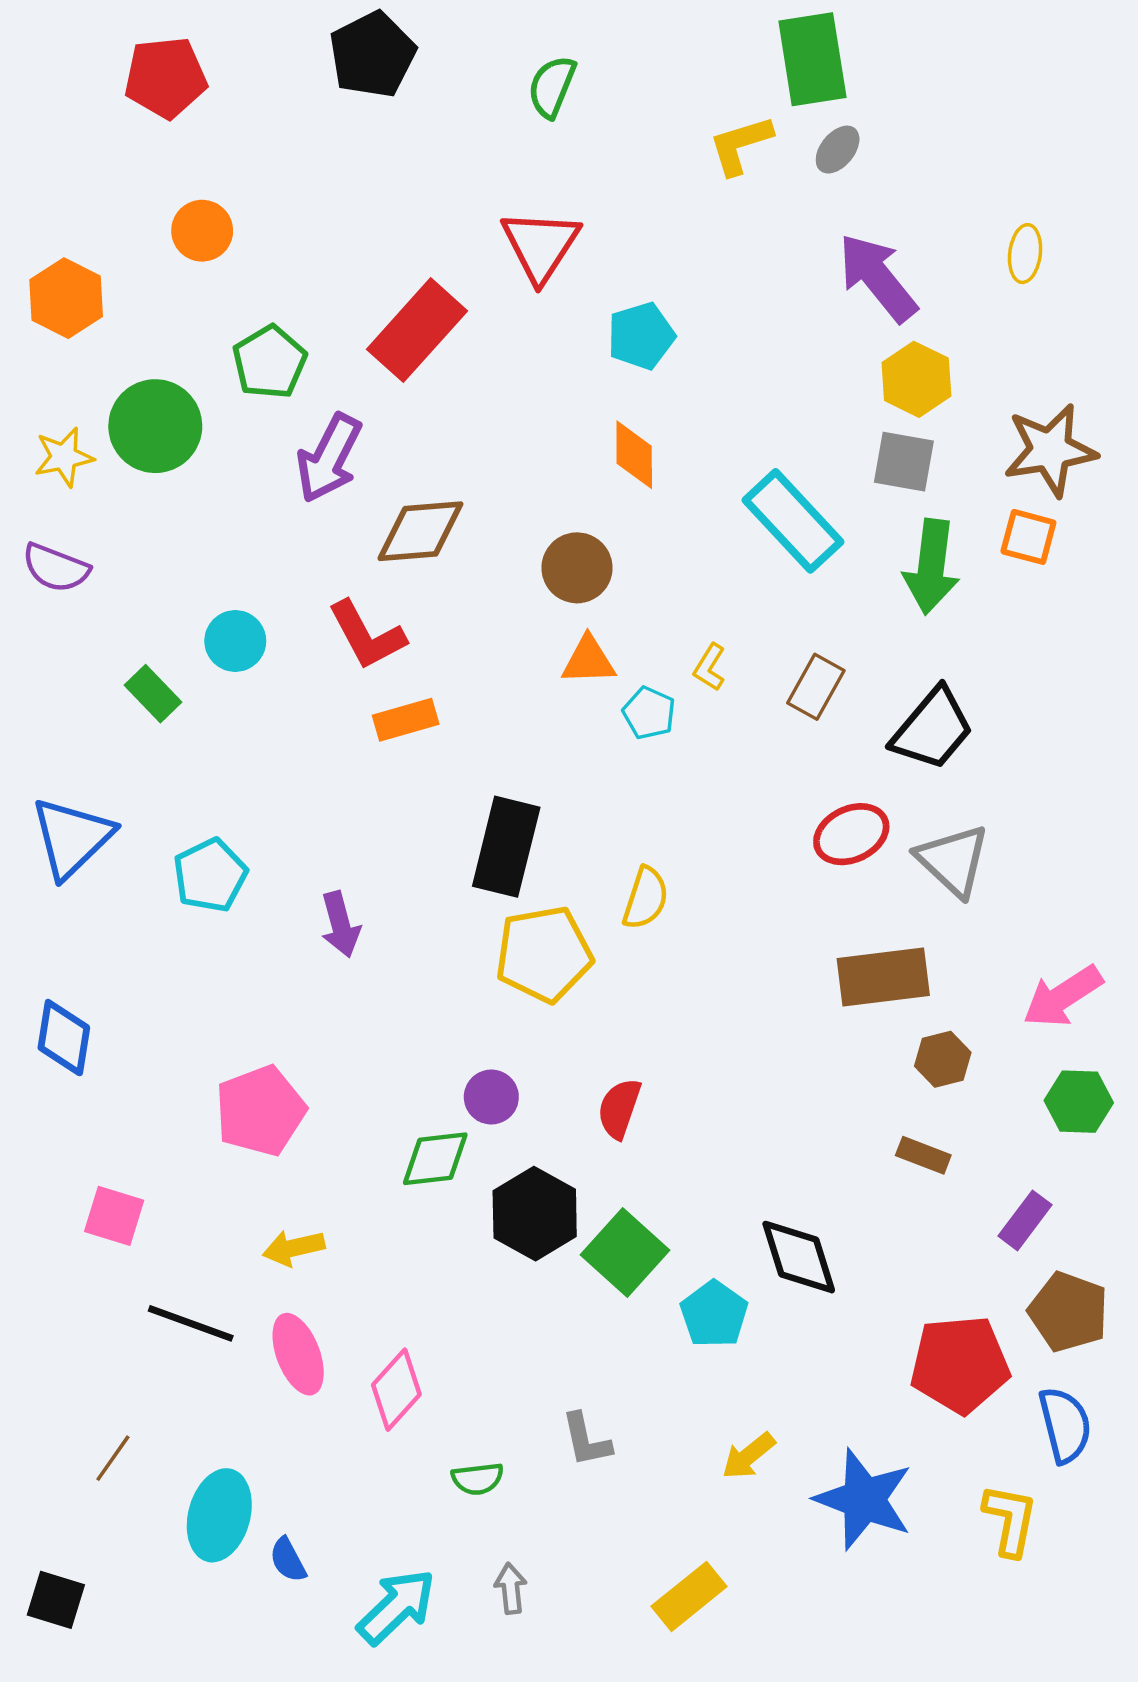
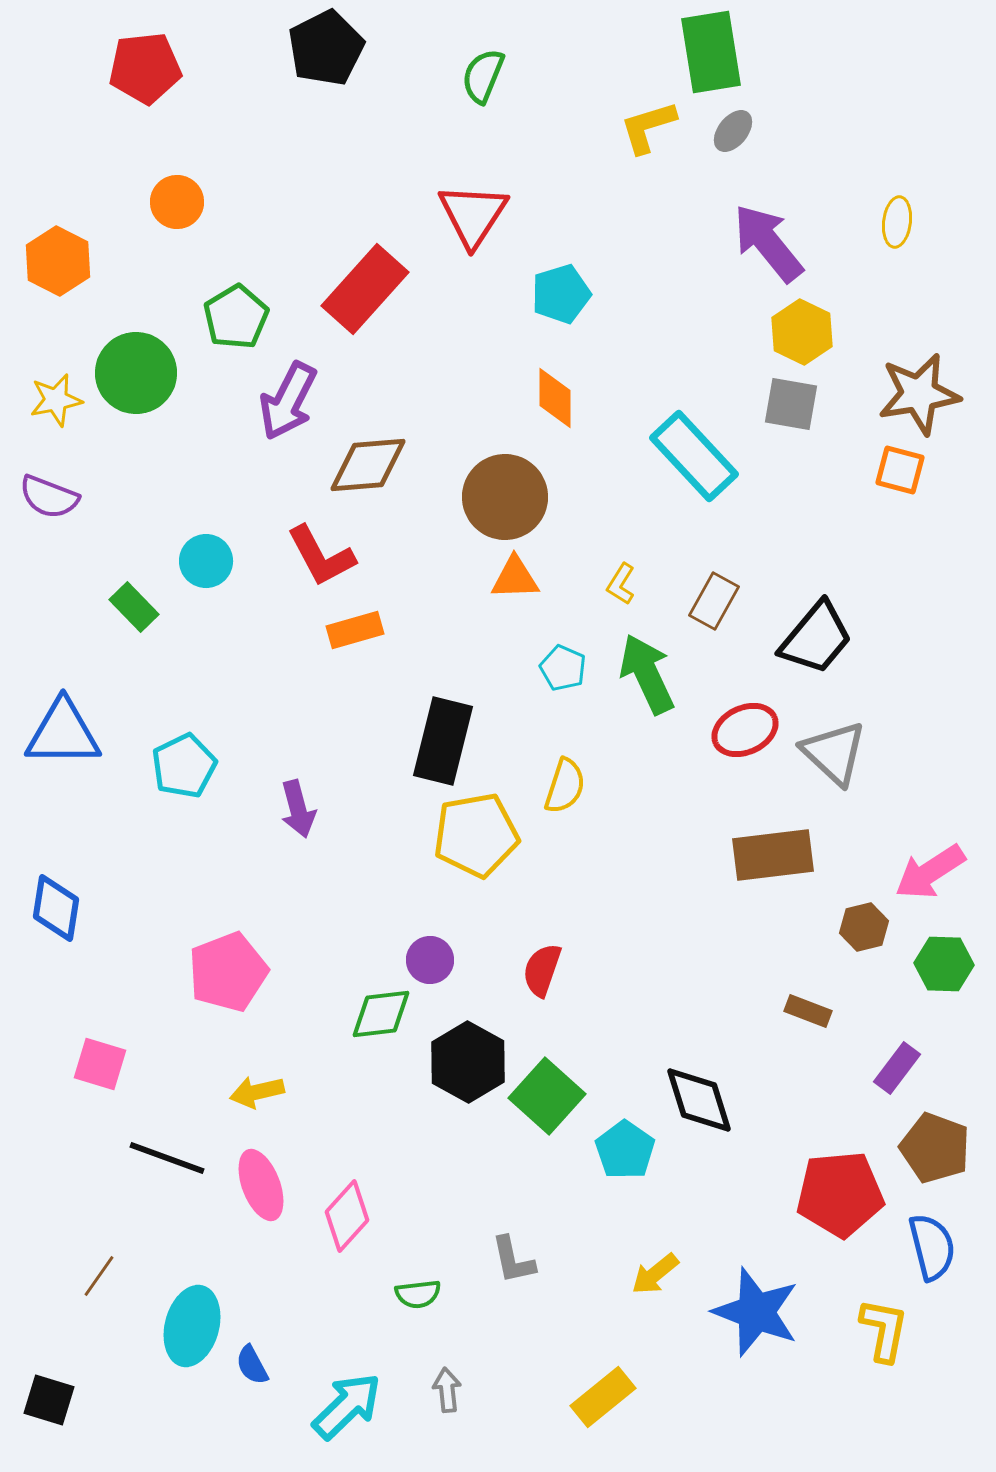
green arrow: (931, 567) -> (647, 674), moved, turned 148
brown circle: (577, 568) -> (505, 497), size x1.4
cyan pentagon: (649, 713) -> (563, 668), moved
blue triangle: (72, 838) -> (63, 733), turned 44
brown hexagon: (943, 1059) -> (864, 927), moved

